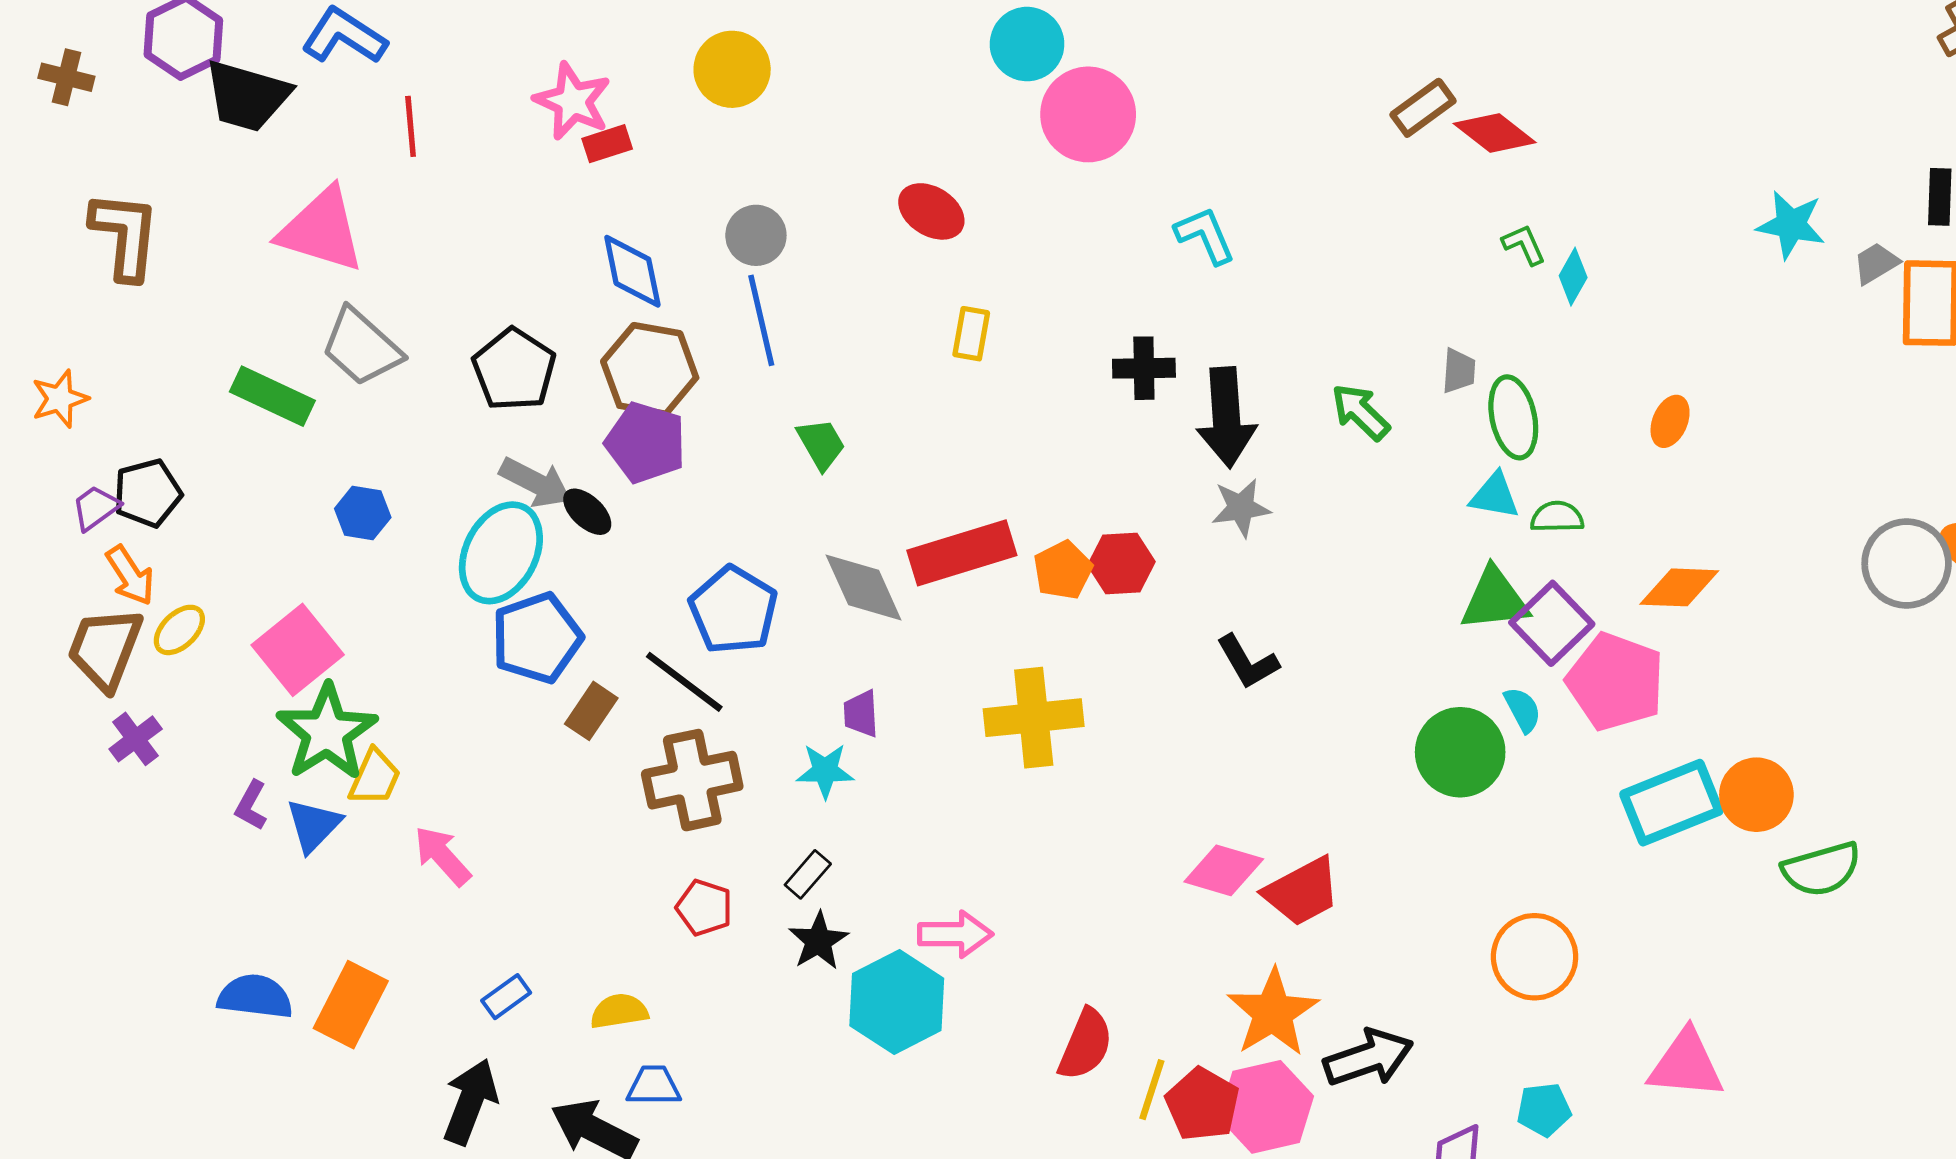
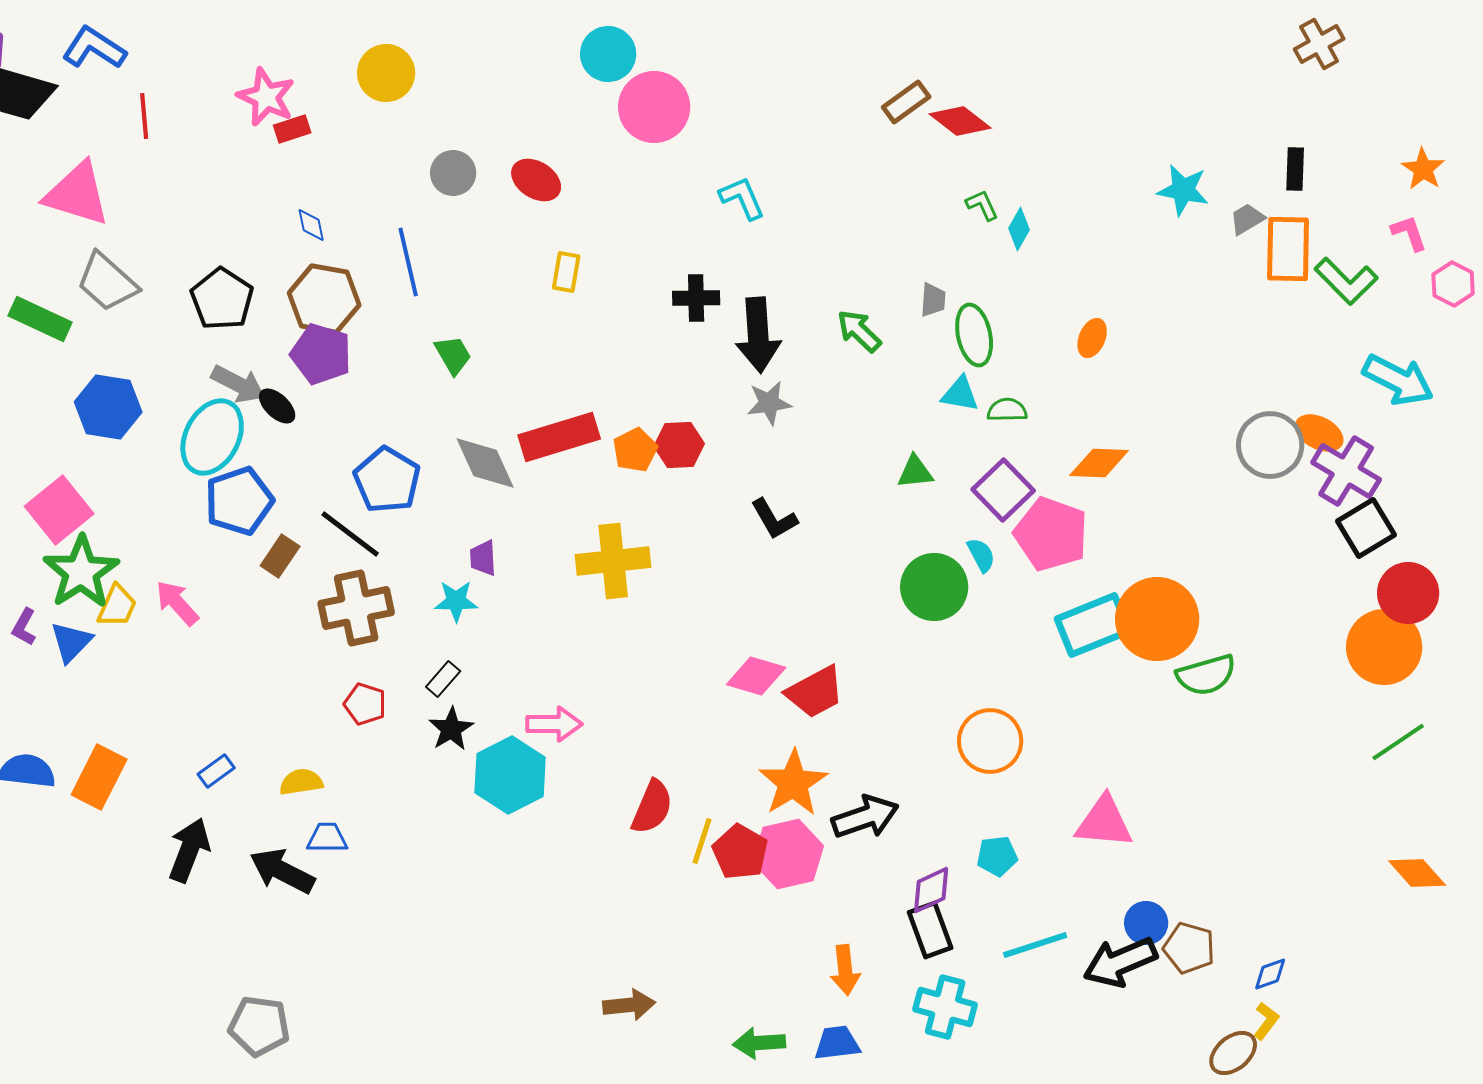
gray circle: (756, 235) -> (453, 173), moved
blue diamond: (632, 271) -> (311, 225), size x0.6
blue hexagon: (363, 513) -> (108, 407), size x1.6
green triangle: (1495, 599) -> (915, 472), moved, size x0.7
orange circle: (1756, 795) -> (1157, 619), size x1.5
pink arrow: (442, 856) -> (177, 603), moved

